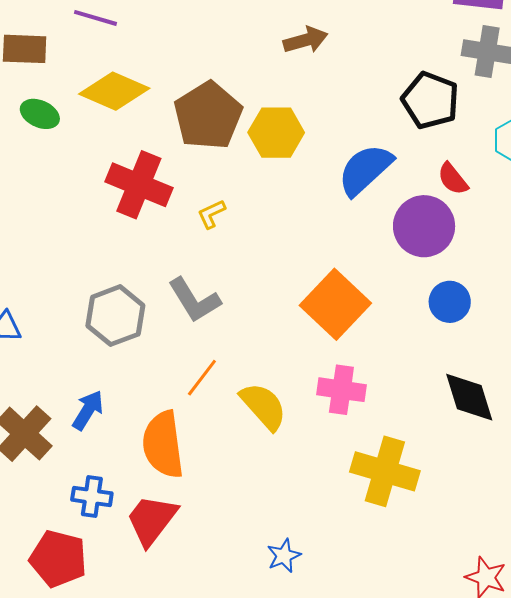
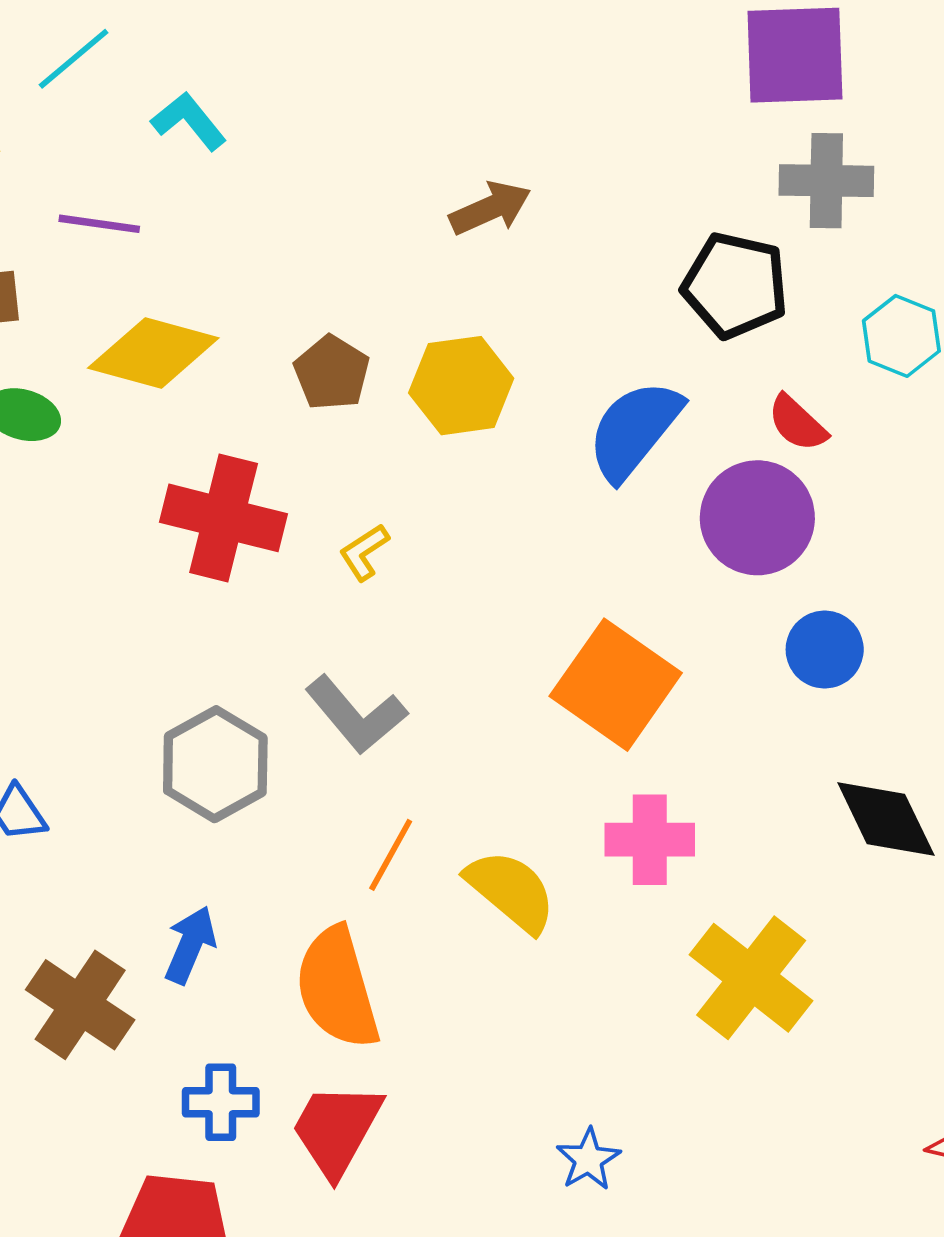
brown pentagon: (208, 116) -> (332, 373), size x0.6
yellow cross: (385, 471) -> (751, 978), turned 30

